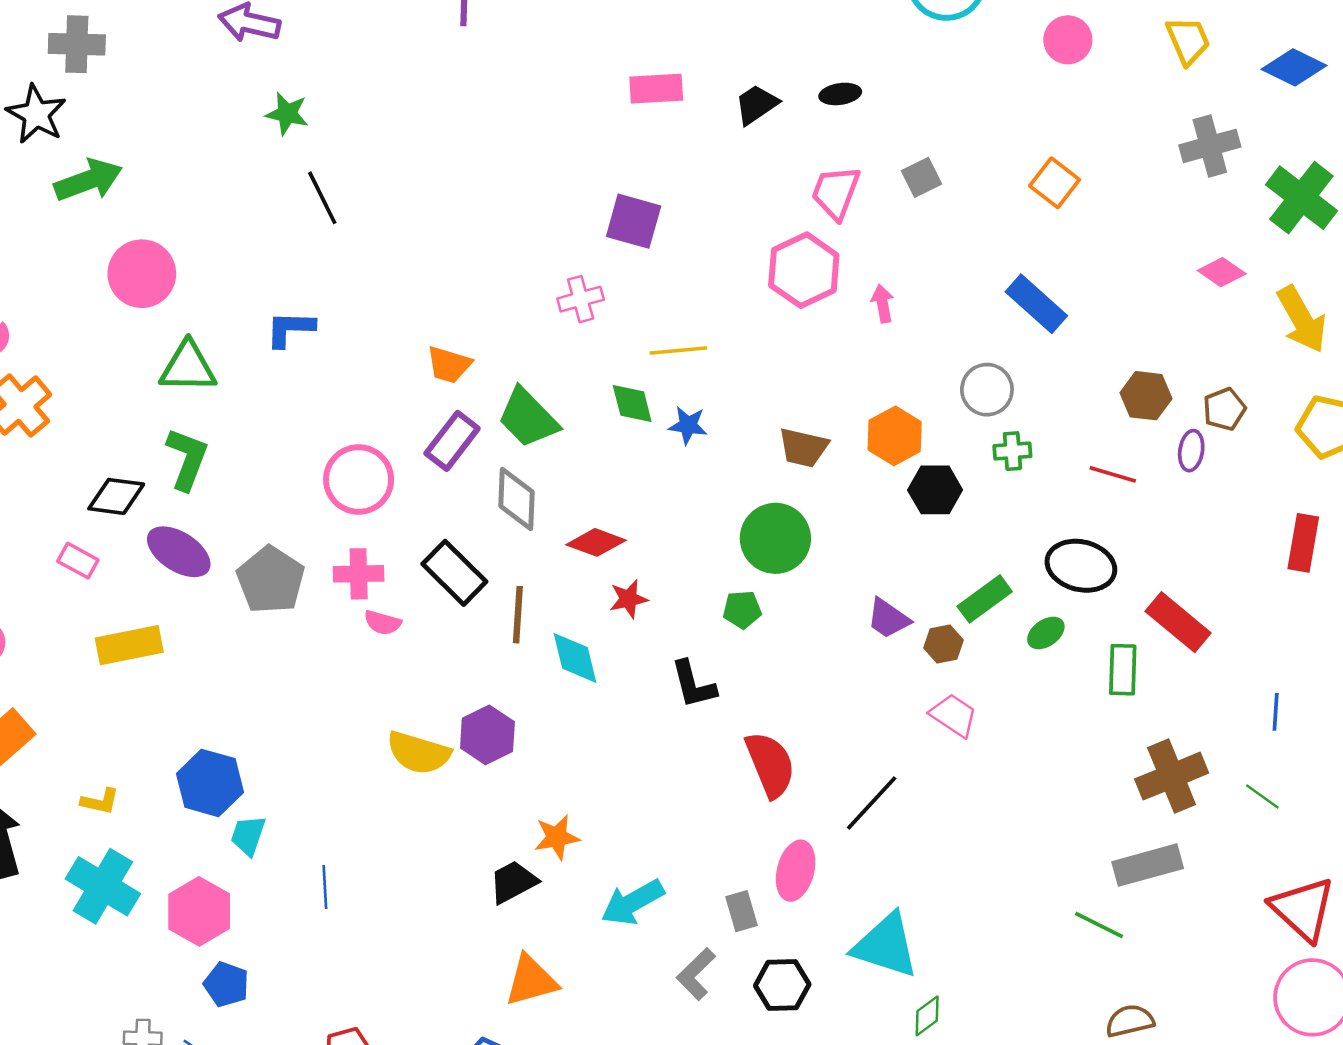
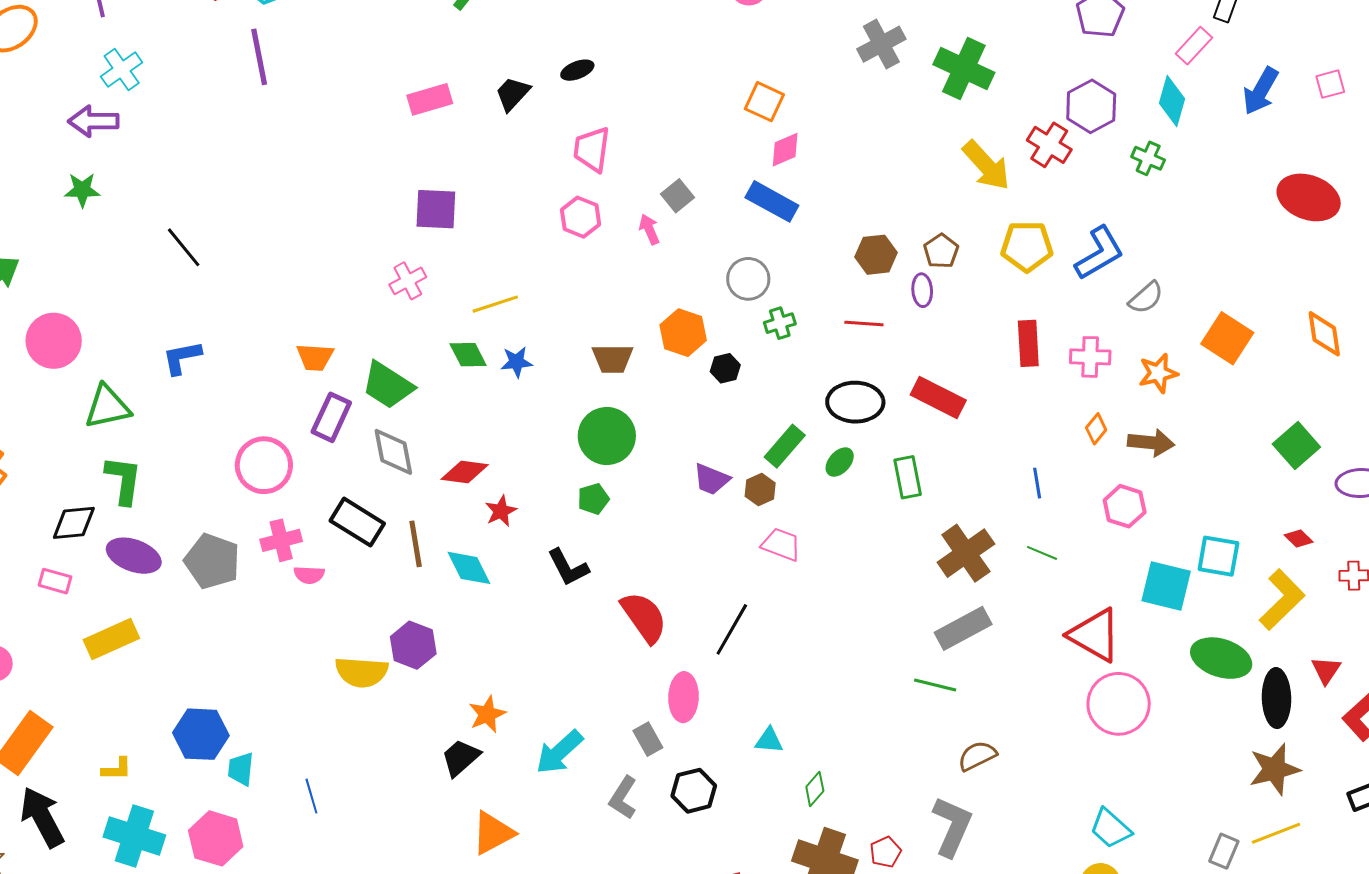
green star: (287, 114) -> (82, 190), moved
gray square: (921, 177) -> (678, 196), moved
pink hexagon: (804, 270) -> (581, 217), size x0.7
pink diamond: (1222, 272) -> (785, 150), moved, turned -45
black hexagon: (935, 490) -> (725, 368), size x0.7
red rectangle: (1178, 622) -> (938, 397), moved
cyan triangle: (886, 946) -> (769, 740), size x0.5

